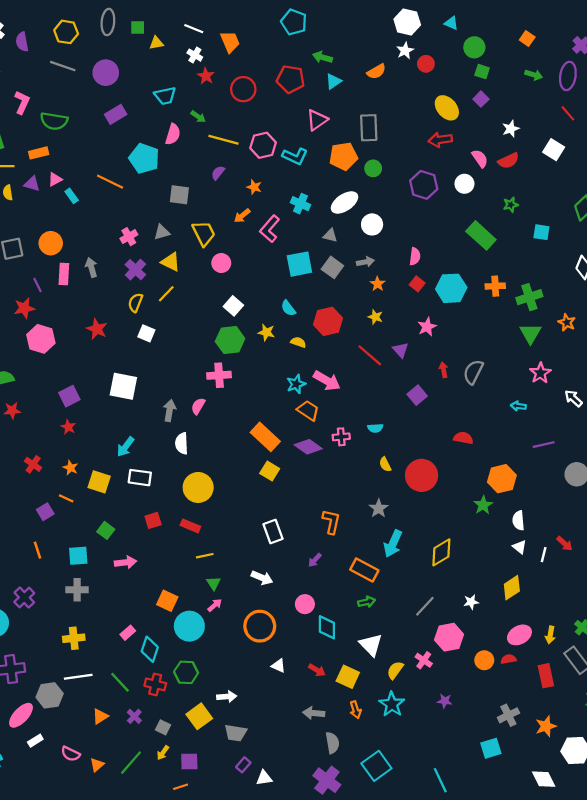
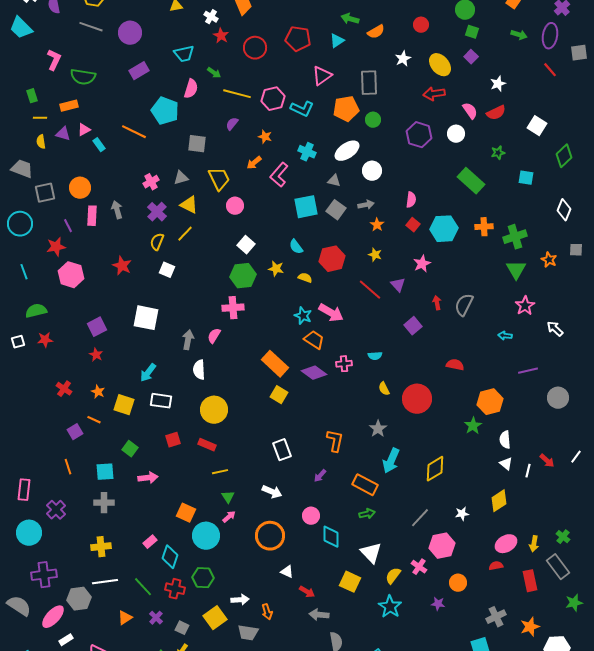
white star: (405, 51) -> (403, 59), moved
green arrow: (322, 57) -> (350, 19), moved
white square: (554, 150) -> (537, 126), moved
cyan star: (296, 384) -> (303, 316), turned -30
orange circle: (484, 660) -> (458, 583), moved
red arrow: (317, 670) -> (307, 592), moved
orange arrow: (356, 710) -> (267, 612), moved

